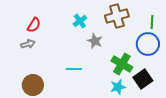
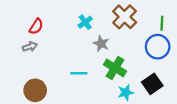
brown cross: (117, 16) -> (125, 17), turned -30
green cross: (122, 64) -> (115, 68), moved

